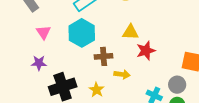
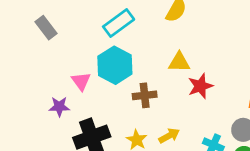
pink triangle: (43, 32) -> (81, 81), moved
yellow arrow: (122, 74) -> (169, 136), moved, turned -35

